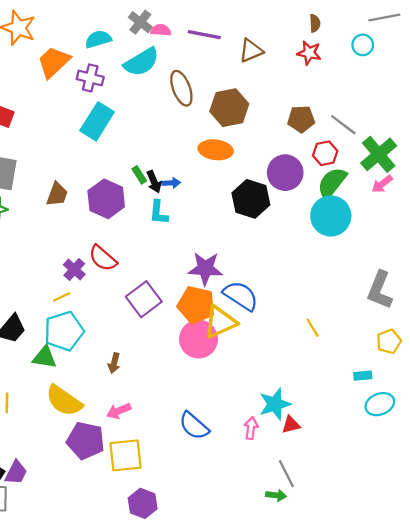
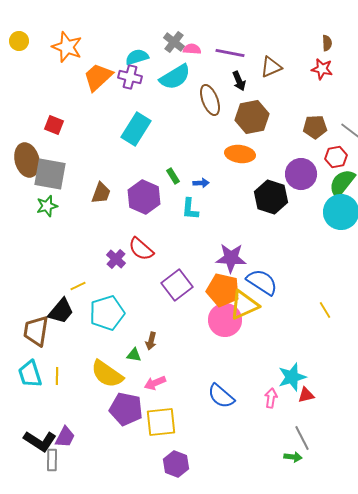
purple cross: (90, 78) -> (130, 77), moved
black arrow: (154, 182) -> (239, 81), moved
yellow line: (62, 297) -> (78, 286), moved
green triangle: (45, 357) -> (134, 355), moved, size x0.7

